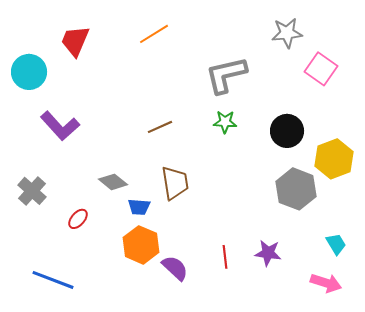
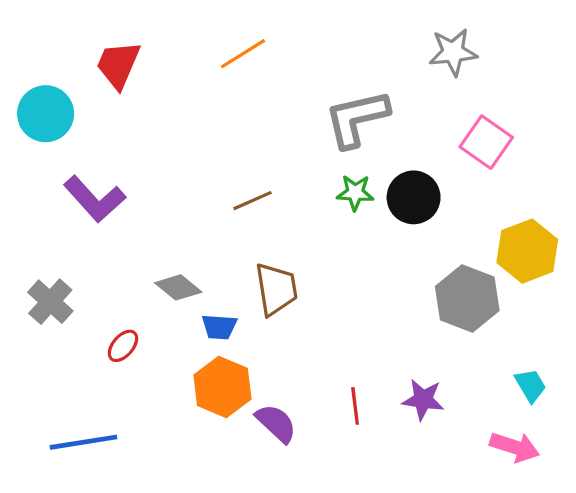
pink square: (321, 69) -> (486, 142), moved
black circle: (287, 131) -> (414, 197), moved
blue line: (53, 280) -> (83, 442), turned -30

